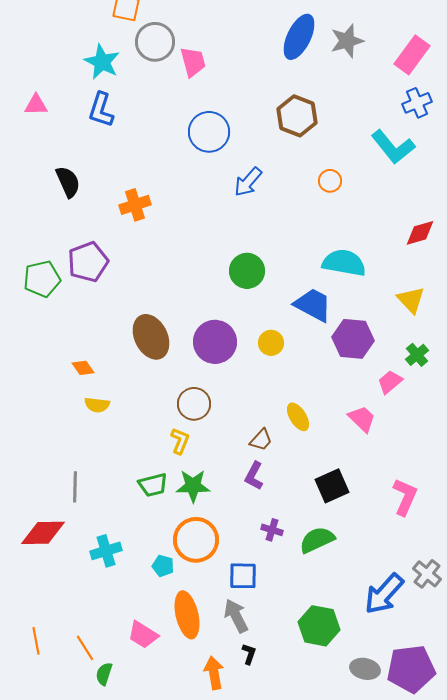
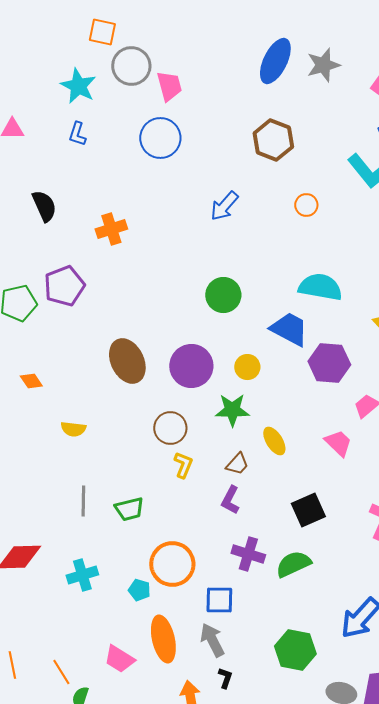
blue L-shape: (101, 110) -> (77, 134), size x0.7
blue circle: (209, 132) -> (160, 138), moved
orange diamond: (83, 368) -> (31, 381), moved
yellow L-shape: (180, 441) -> (183, 465), moved
green star: (193, 486) -> (232, 410), moved
gray line: (75, 487) -> (83, 501), moved
purple cross: (272, 530) -> (248, 554), size x1.5

